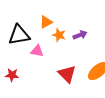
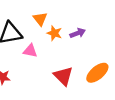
orange triangle: (46, 22) -> (40, 19), turned -40

